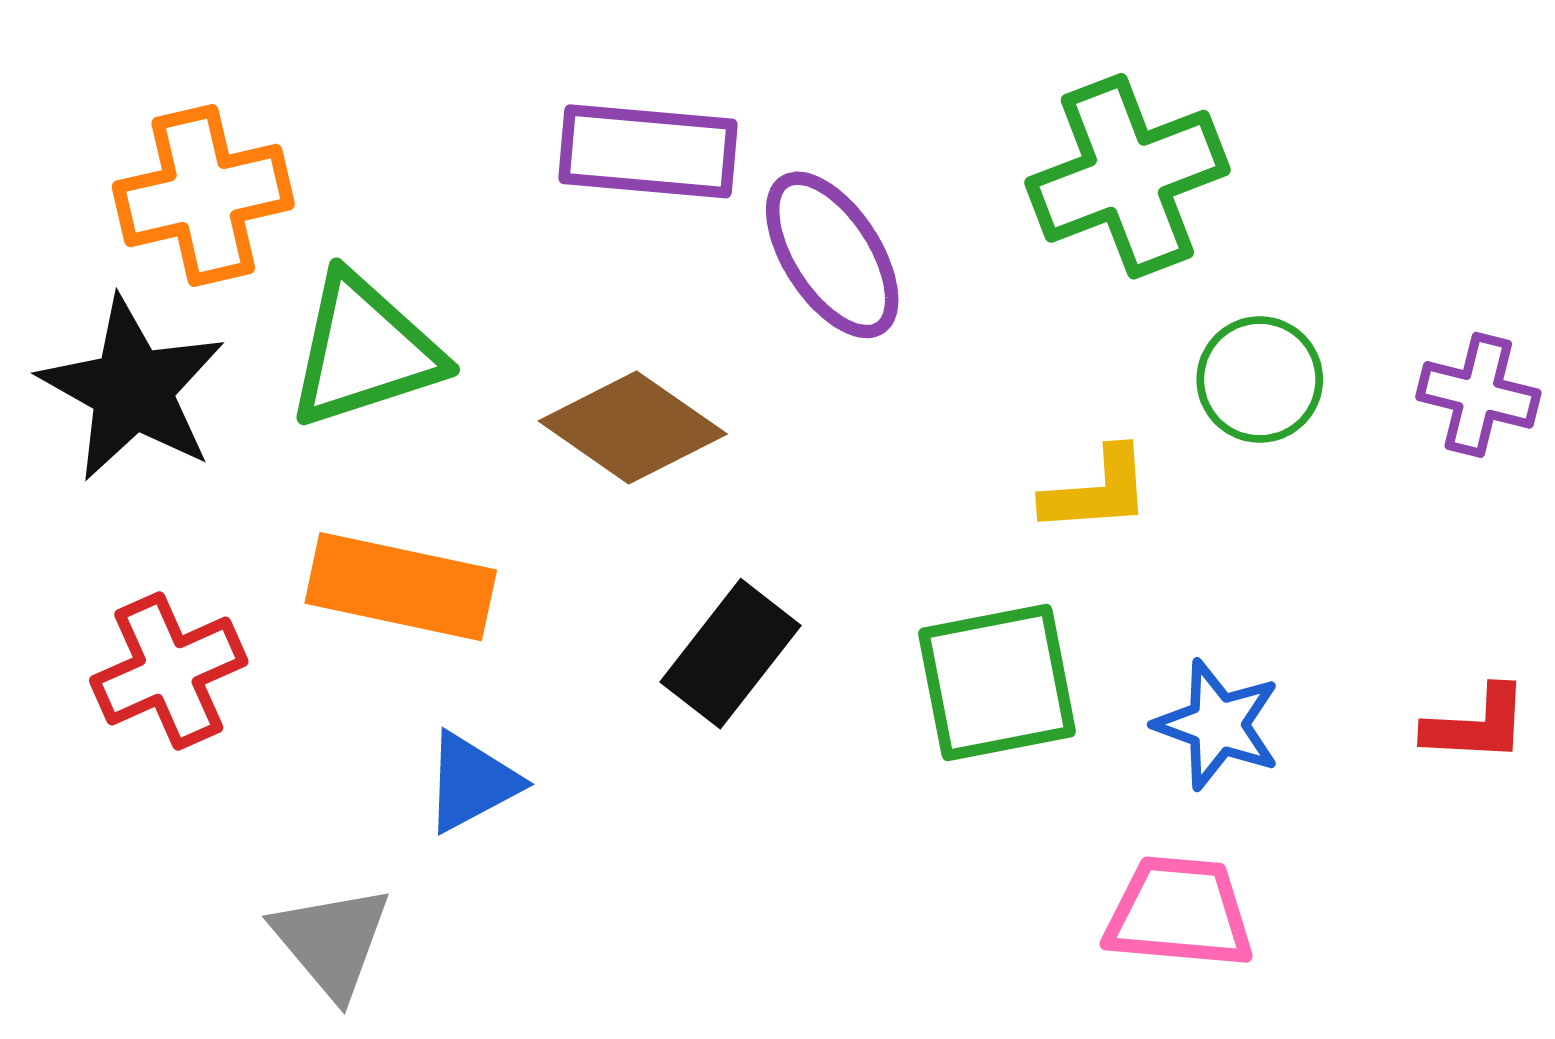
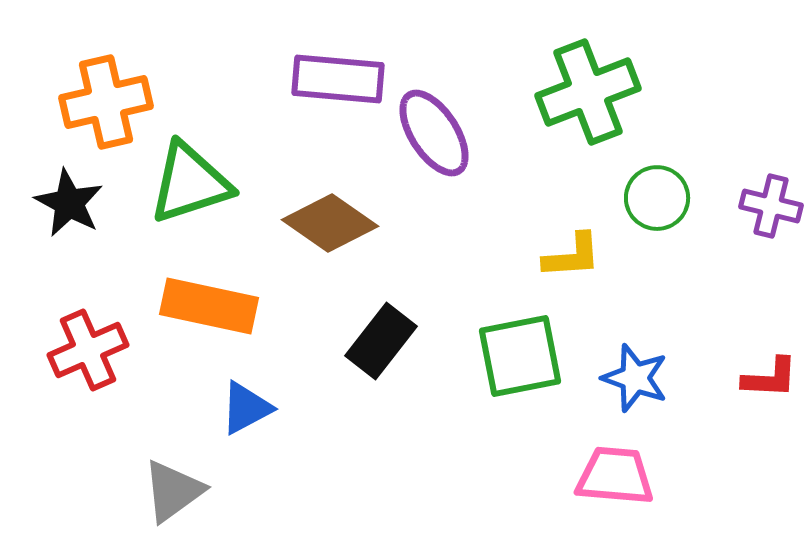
black star: (132, 389) -> (69, 203), size x0.7
gray triangle: (332, 941) -> (173, 491), turned 34

